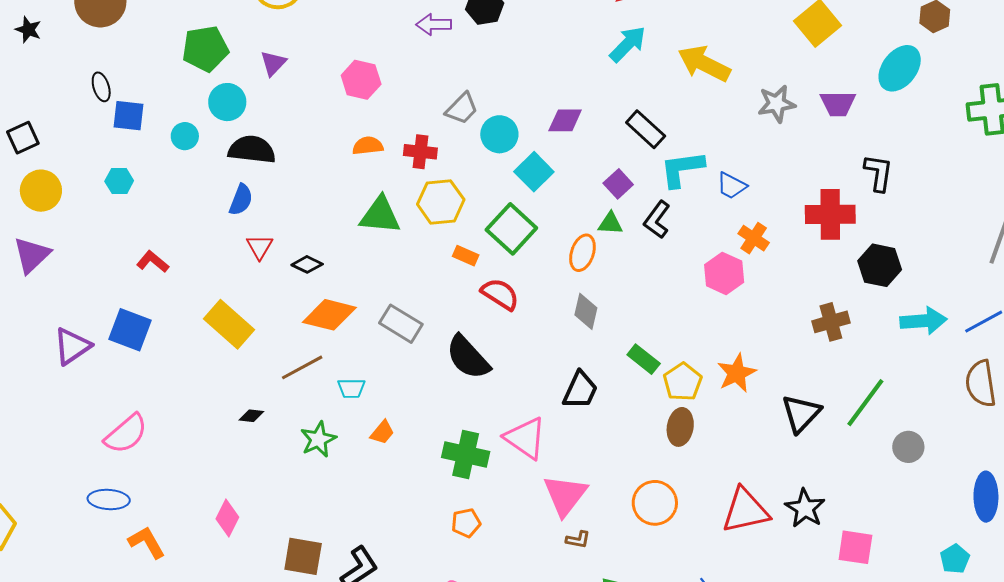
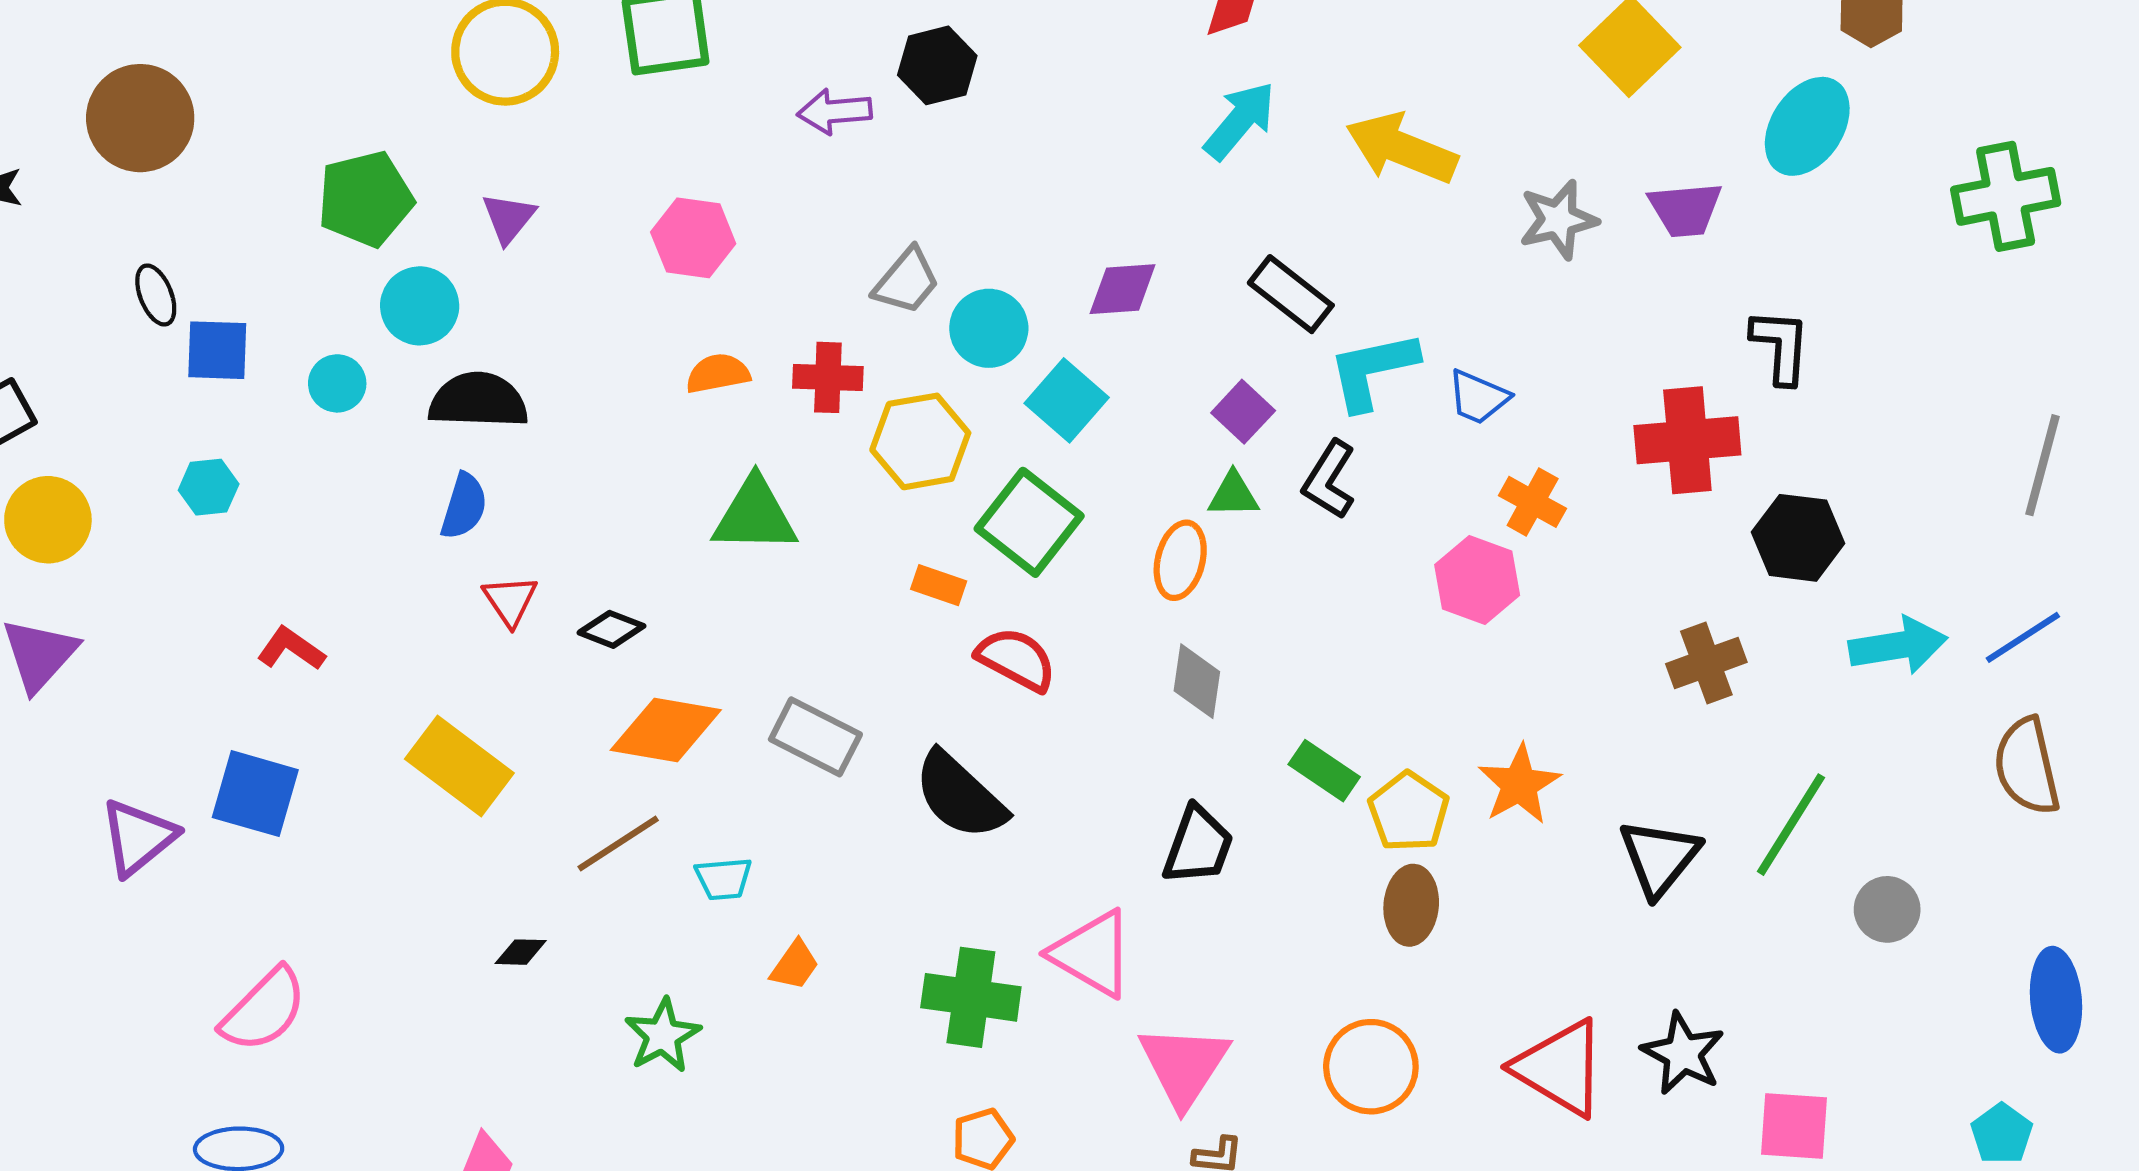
yellow hexagon: (441, 202) -> (920, 441), moved
green star: (318, 439) -> (663, 1036), moved
red triangle: (745, 511) -> (1560, 1068), turned 48

